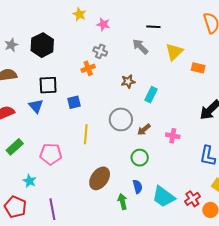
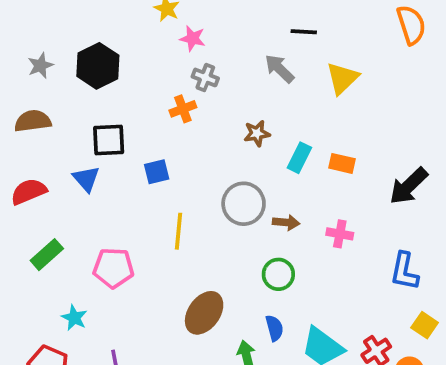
pink star: (103, 24) -> (193, 39), moved
orange rectangle: (198, 68) -> (342, 163), moved
brown arrow: (144, 130) -> (286, 222), turned -136

